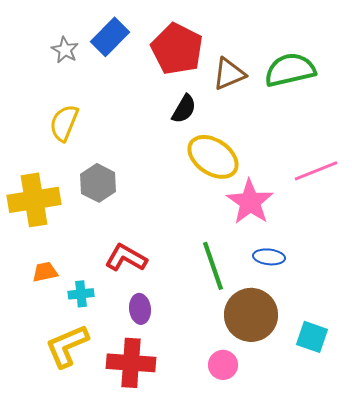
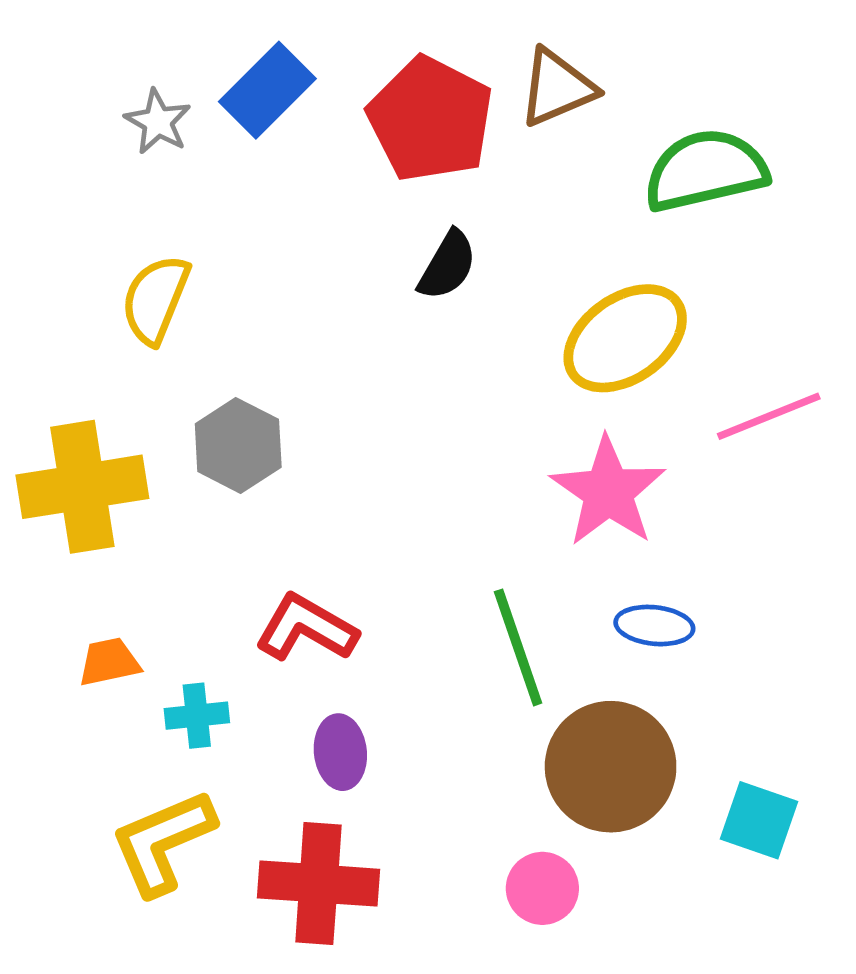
brown triangle: (229, 74) -> (557, 88), moved
yellow ellipse: (213, 157) -> (625, 338), moved, turned -69

